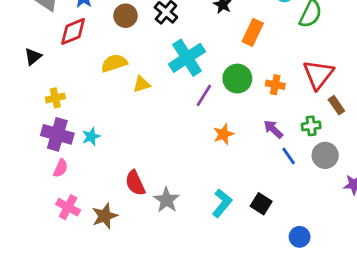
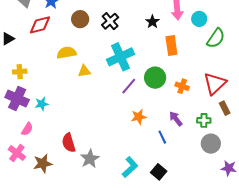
orange rectangle: (253, 32) -> (171, 45), turned -42
blue line: (289, 156) -> (162, 137), moved
pink semicircle: (61, 168) -> (27, 129), moved

